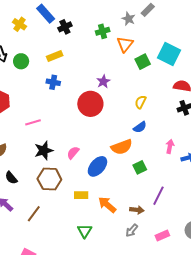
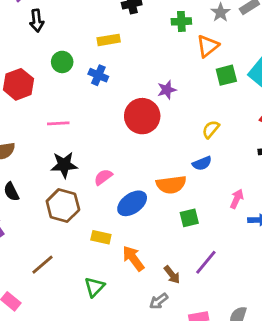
green circle: (21, 61) -> (62, 62), moved
brown arrow: (137, 210) -> (172, 275), turned 32
brown line: (34, 214) -> (42, 265), moved

